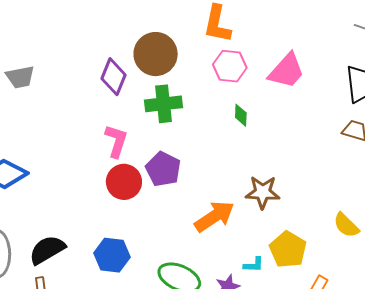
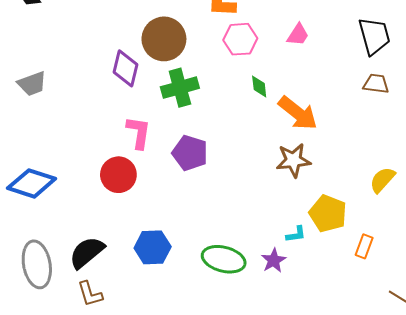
pink trapezoid: (287, 71) -> (298, 35), size x0.6
red circle: (124, 182) -> (118, 175), moved
orange arrow: (214, 216) -> (298, 113), moved, turned 81
yellow semicircle: (346, 225) -> (382, 180), turned 96

